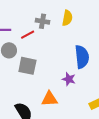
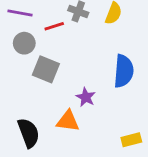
purple star: (69, 79) -> (86, 97), moved

